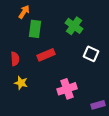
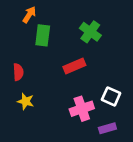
white square: (91, 54) -> (111, 96), moved
red rectangle: (46, 55) -> (74, 66), moved
purple rectangle: (98, 105) -> (107, 128), moved

